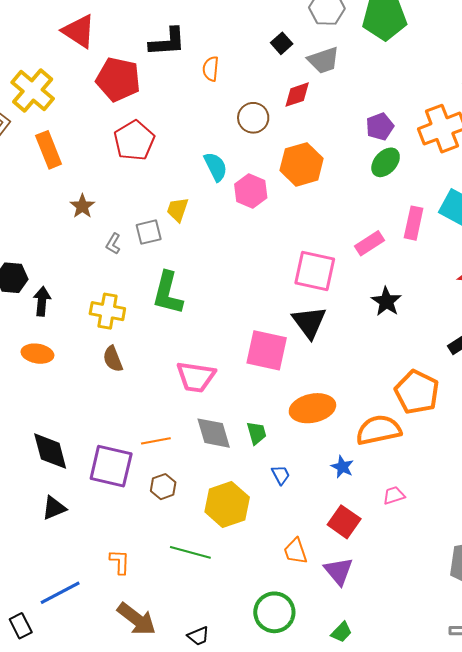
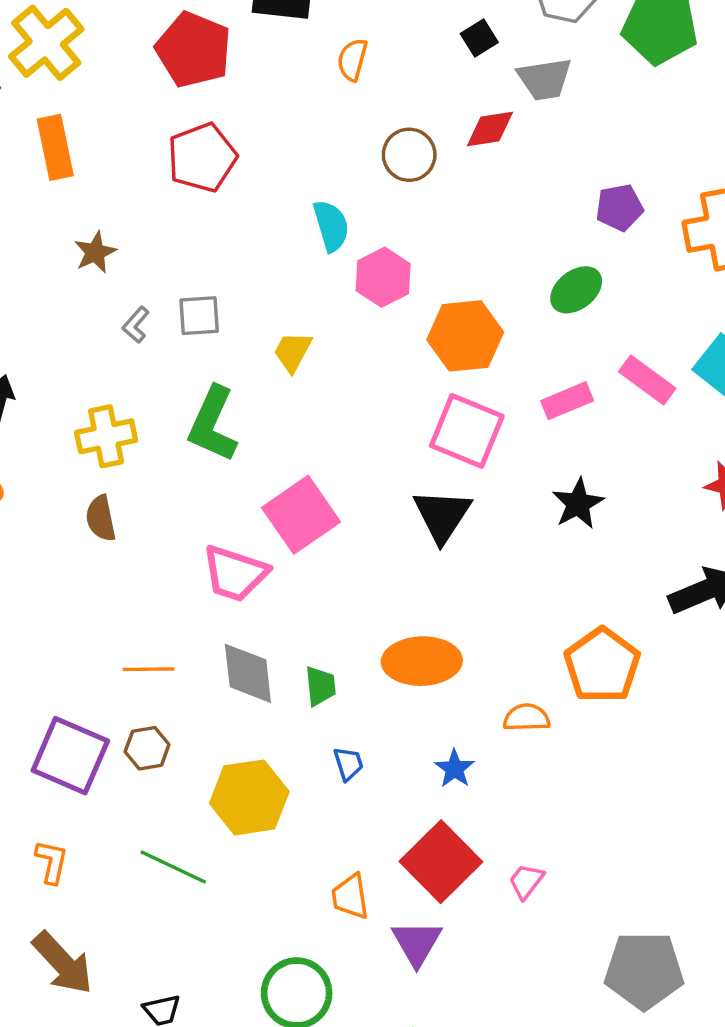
green ellipse: (386, 162) -> (576, 290), moved
orange hexagon: (302, 164) -> (465, 336), moved
yellow trapezoid: (178, 210) -> (293, 352), moved
pink rectangle: (414, 223) -> (647, 380), turned -76
yellow cross: (107, 311) -> (106, 436), turned -32
pink square: (267, 350) -> (301, 515), moved, turned 33
orange semicircle: (379, 430) -> (527, 718), size x0.6
purple square: (111, 466) -> (70, 756), moved
pink trapezoid: (394, 495) -> (526, 881), moved, turned -45
red square: (344, 522) -> (441, 862), size x1.4

